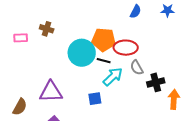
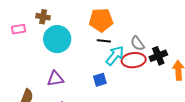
red ellipse: (126, 48) -> (134, 60), moved
cyan circle: (82, 53) -> (57, 39), moved
purple triangle: (51, 92) -> (55, 79), size x0.7

